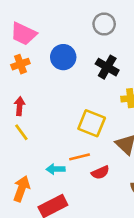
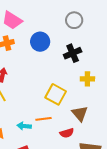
black cross: (107, 67) -> (73, 53), turned 30
red semicircle: (100, 172) -> (67, 133), moved

